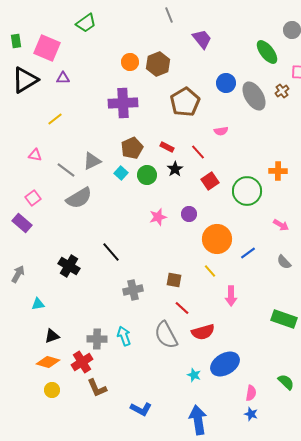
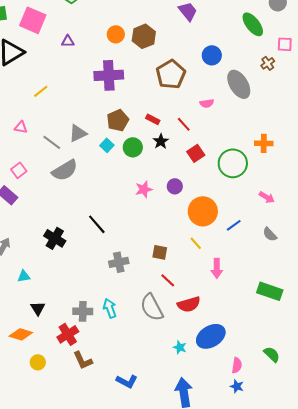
purple triangle: (63, 78) -> (68, 41), moved
gray ellipse: (254, 96) -> (239, 84), moved
black triangle: (52, 336) -> (38, 308), turned -42
orange diamond: (48, 362) -> (21, 334), moved

